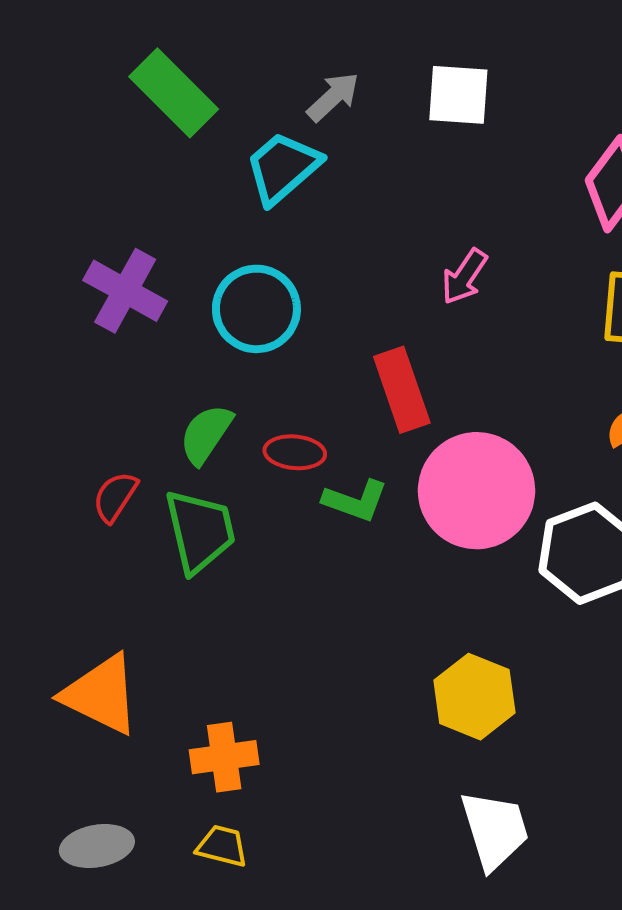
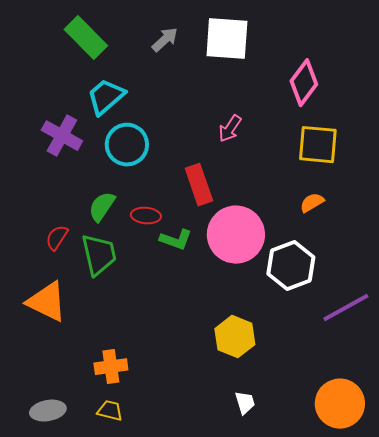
white square: (458, 95) -> (227, 39), size x1.4
cyan trapezoid: (283, 168) -> (106, 97), moved
orange triangle: (101, 695) -> (47, 302), moved
white trapezoid: (495, 830) -> (245, 403), size x0.6

